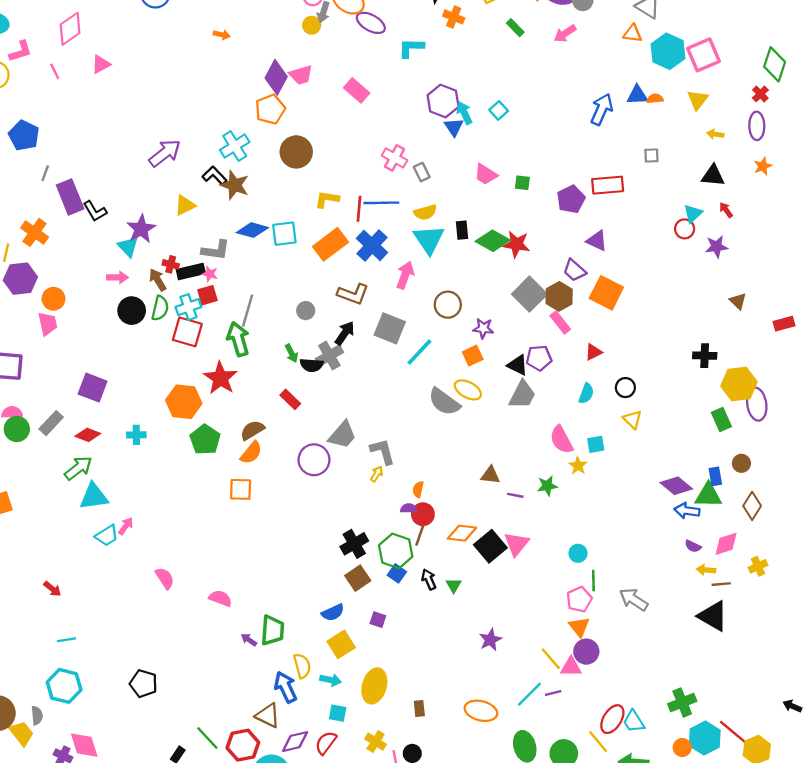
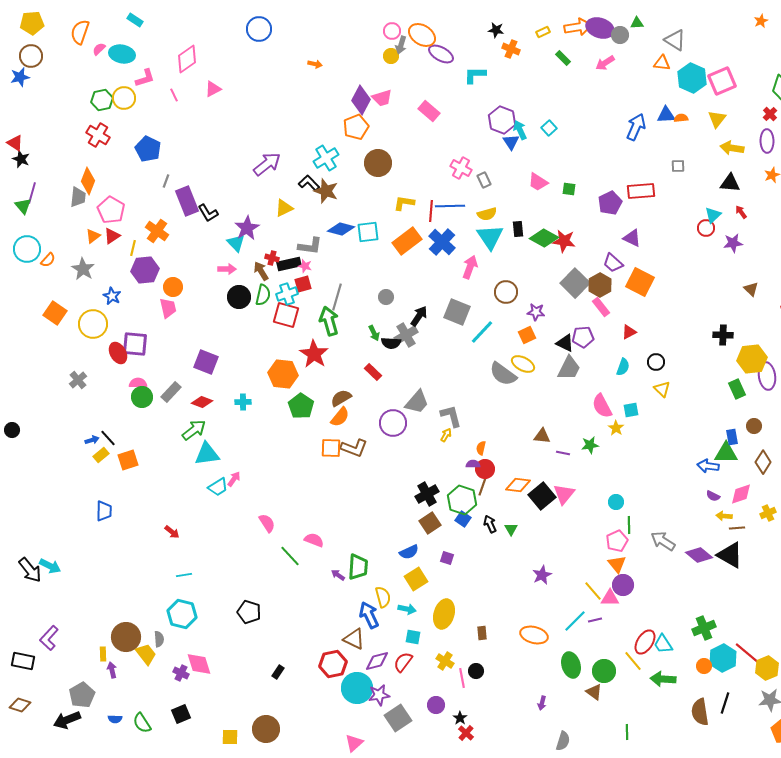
yellow arrow: (715, 134) -> (732, 148), size x1.6
brown L-shape: (353, 294) -> (354, 448), moved
purple diamond: (676, 486) -> (699, 555), moved
green line: (207, 738) -> (290, 556), moved

